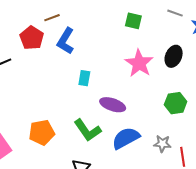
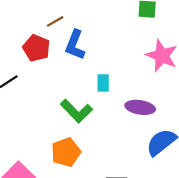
green L-shape: (88, 130) -> (76, 111), moved

